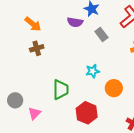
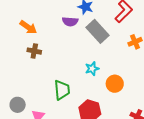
gray rectangle: (101, 34) -> (98, 31), size x1.6
brown cross: (37, 48) -> (34, 51), turned 32

